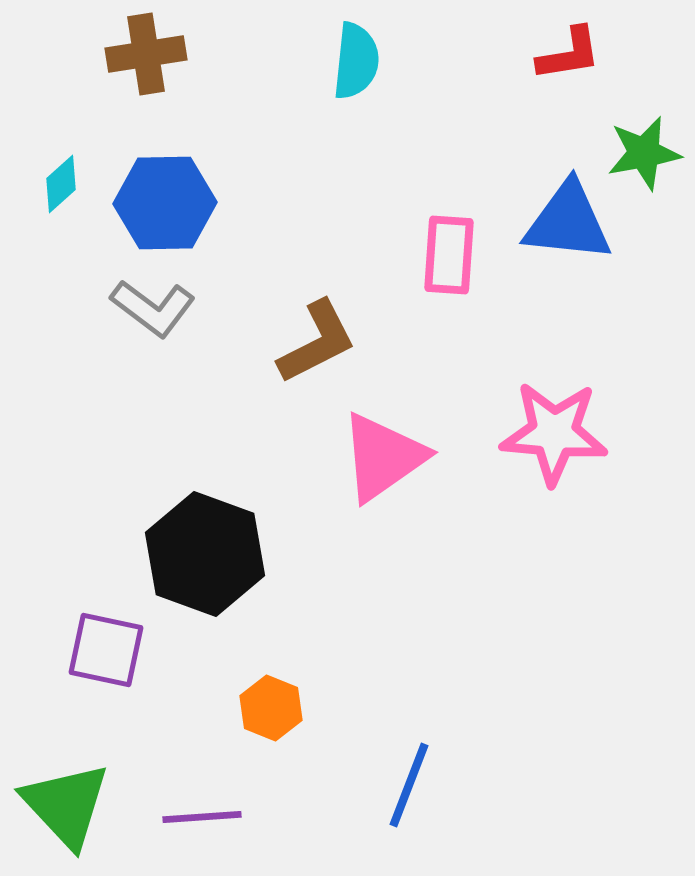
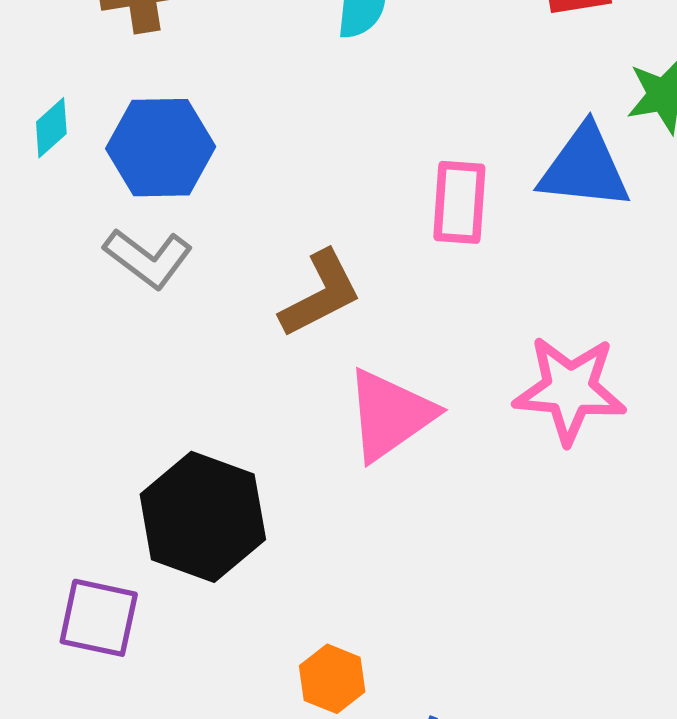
orange hexagon: (271, 708) -> (332, 679), moved

